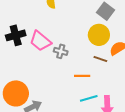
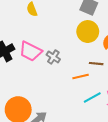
gray cross: (61, 51) -> (53, 57), turned 32
brown line: (100, 59) -> (96, 64), moved

